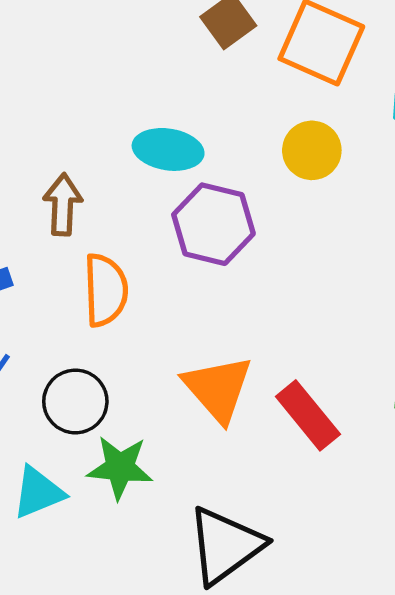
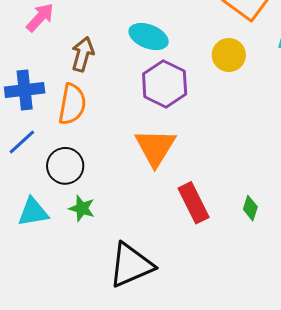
orange semicircle: (106, 290) -> (72, 104), moved
orange triangle: (218, 388) -> (155, 147), moved
green star: (120, 467) -> (82, 208), size x0.7

